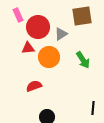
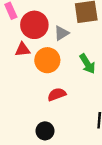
red semicircle: (34, 86) -> (57, 94), moved

